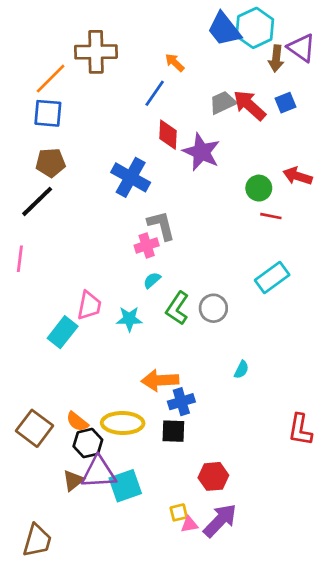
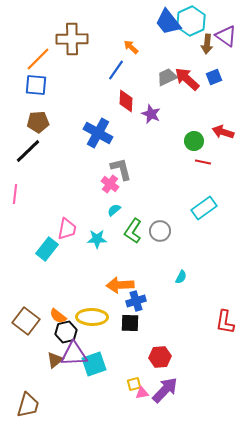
purple star: (201, 152) -> (151, 114), size x0.7
pink cross: (147, 245) -> (110, 184), turned -36

